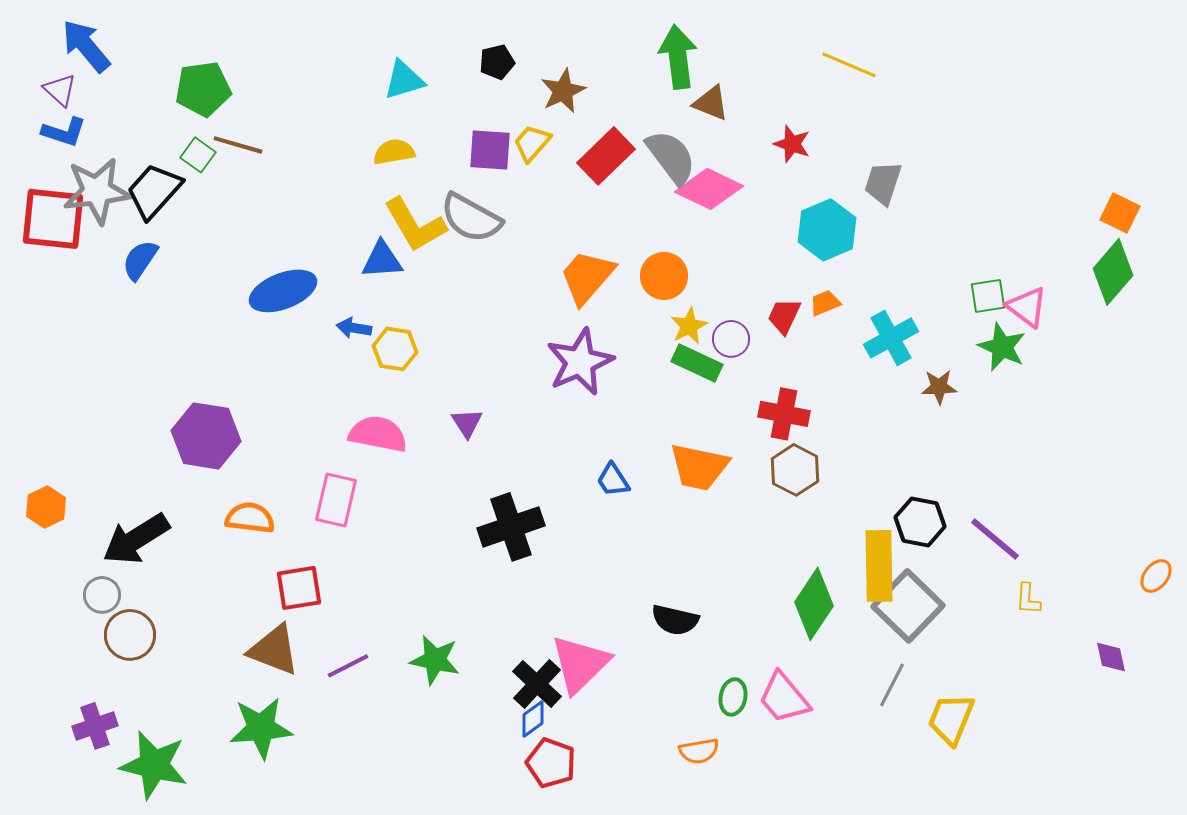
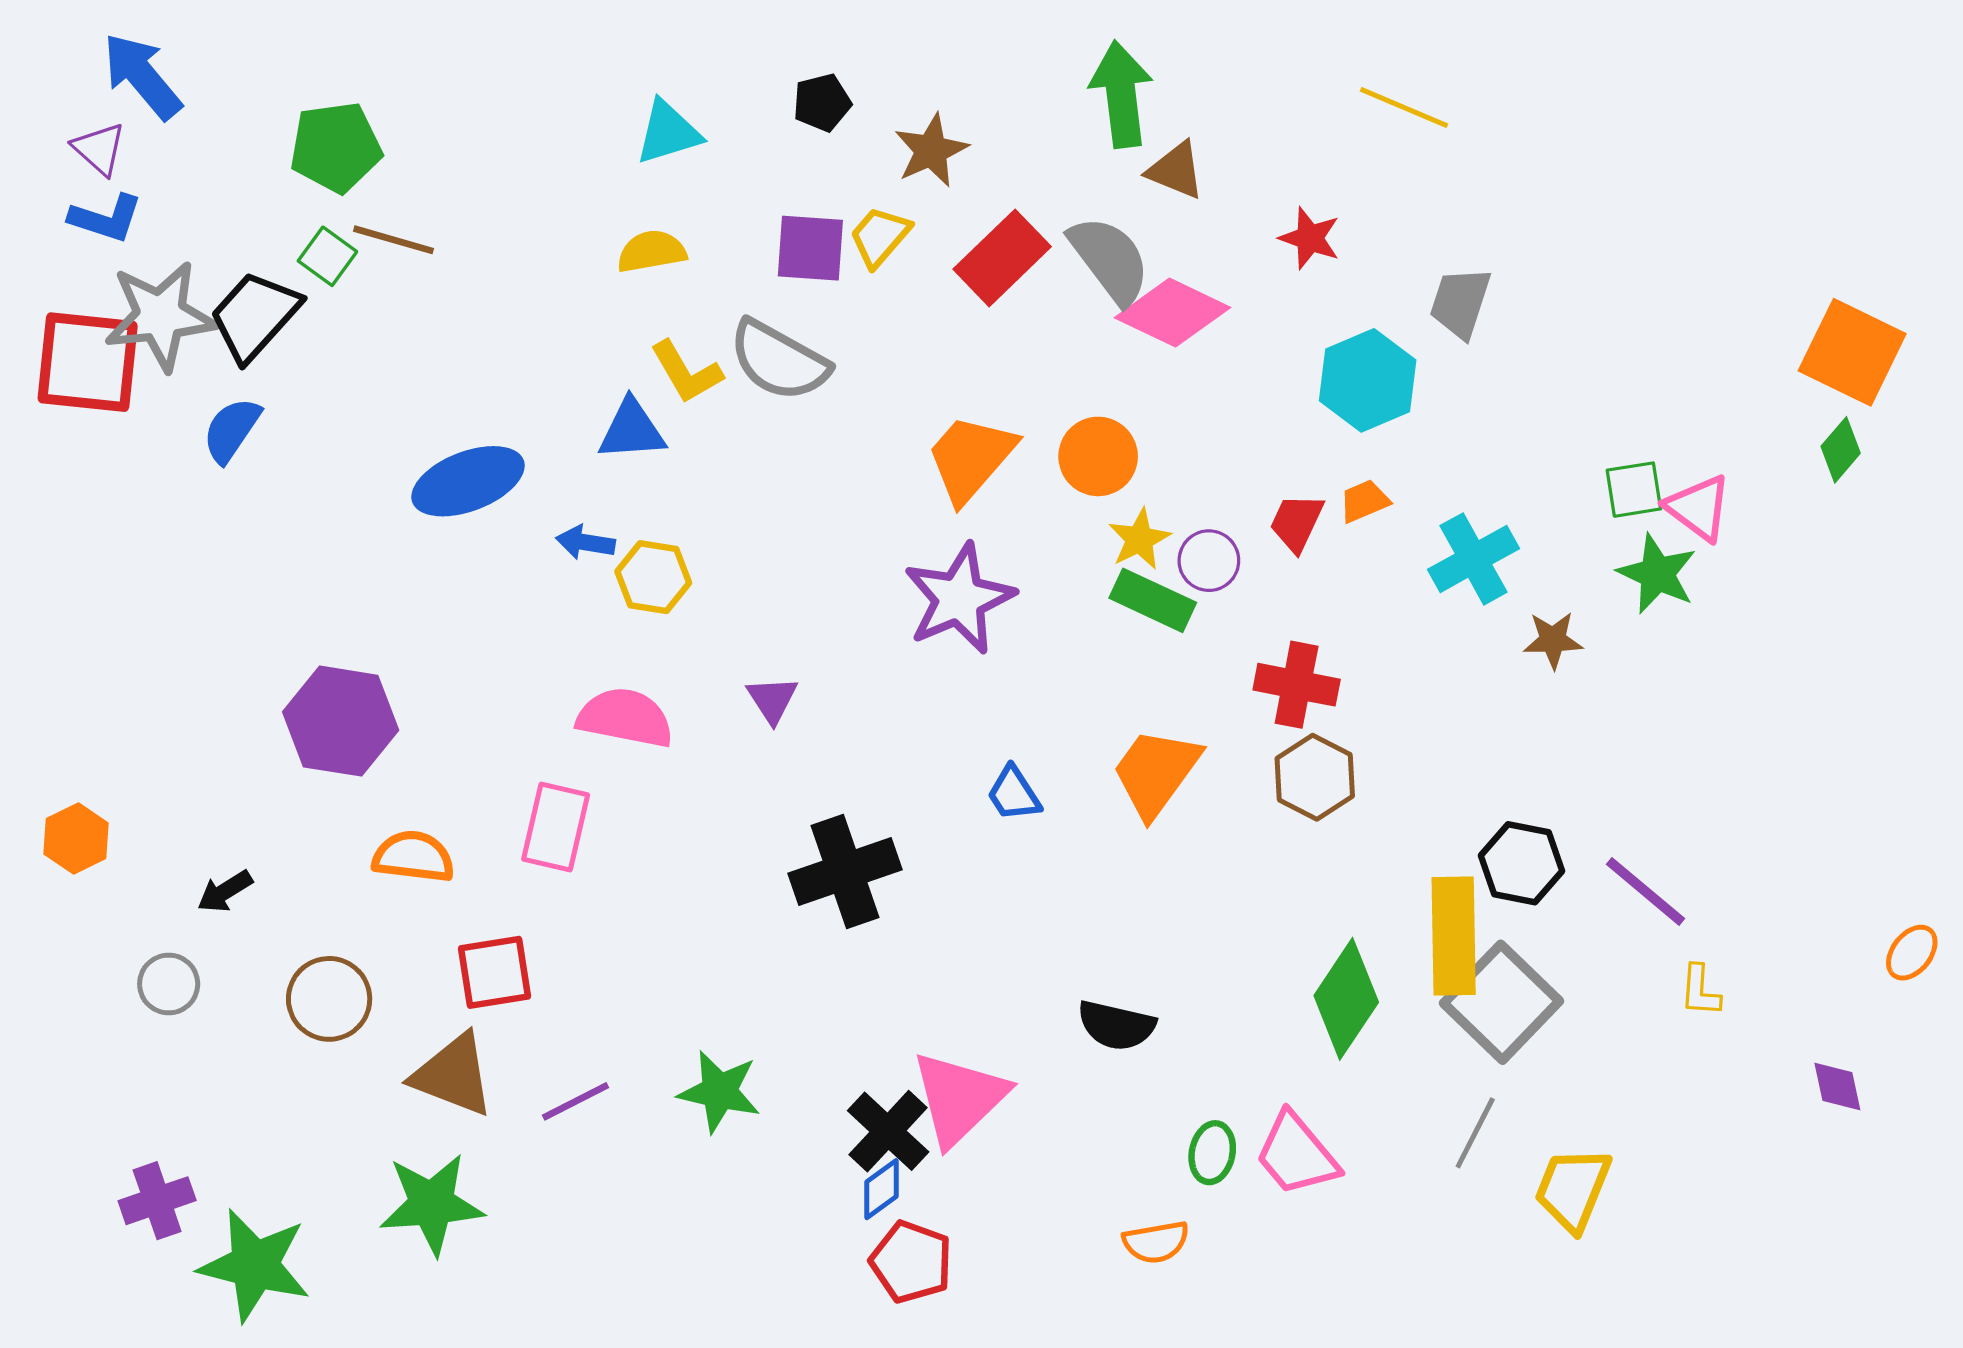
orange square: (1120, 213) -> (1852, 352), size x1.6
yellow L-shape: (415, 225) -> (686, 372), size x0.7
green diamond: (1113, 272) -> (1841, 450), size x0.6
orange trapezoid: (699, 467) -> (1156, 772), turned 114
black arrow: (136, 539) -> (225, 891), size x0.5
brown circle: (130, 635) -> (329, 999), moved

